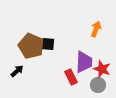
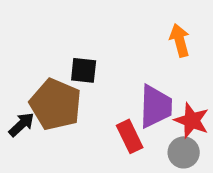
orange arrow: (96, 29) -> (180, 40), turned -35
brown pentagon: (31, 46) -> (56, 104), moved

